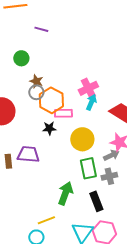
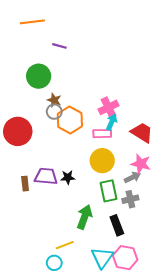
green circle: (21, 58) -> (39, 76), size x1.5
pink rectangle: (63, 113) -> (102, 134), moved
black star: (49, 128) -> (68, 177), moved

